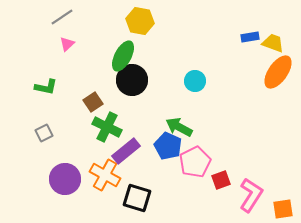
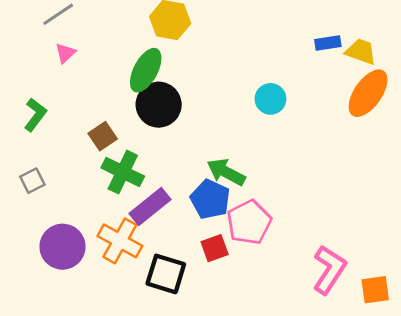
cyan circle: (195, 81) -> (271, 99), moved
green L-shape: (46, 87) -> (35, 115), turned -65
red square: (221, 180) -> (215, 248), moved

